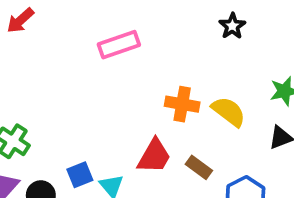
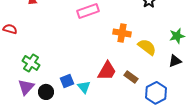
orange cross: (182, 104) -> (122, 33), moved

